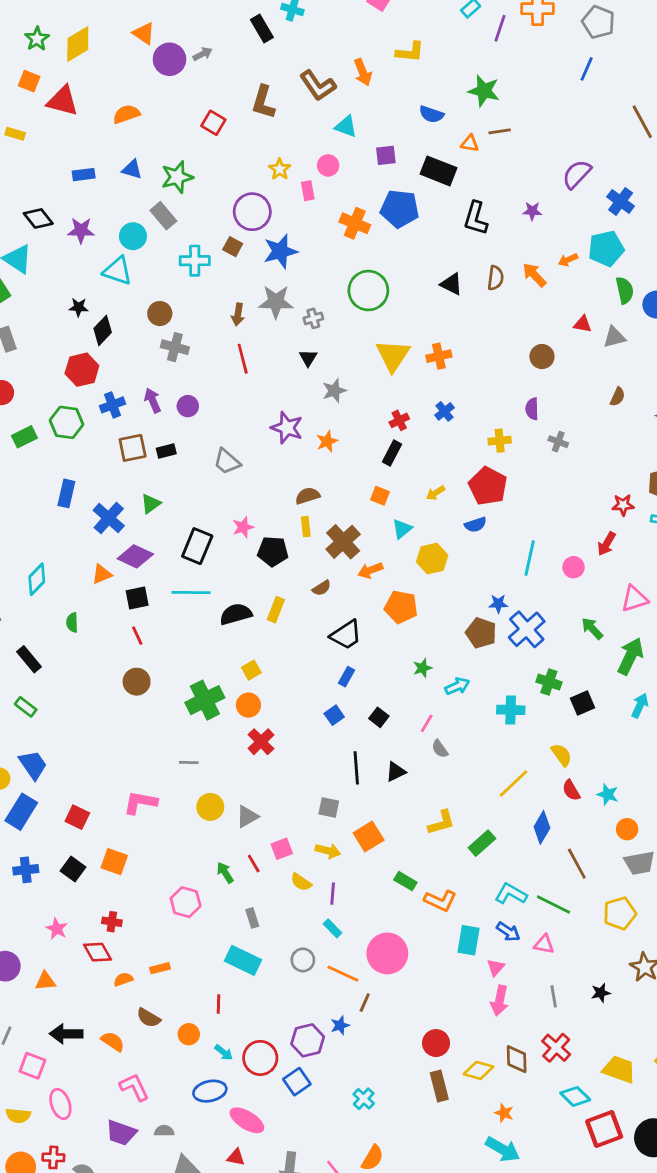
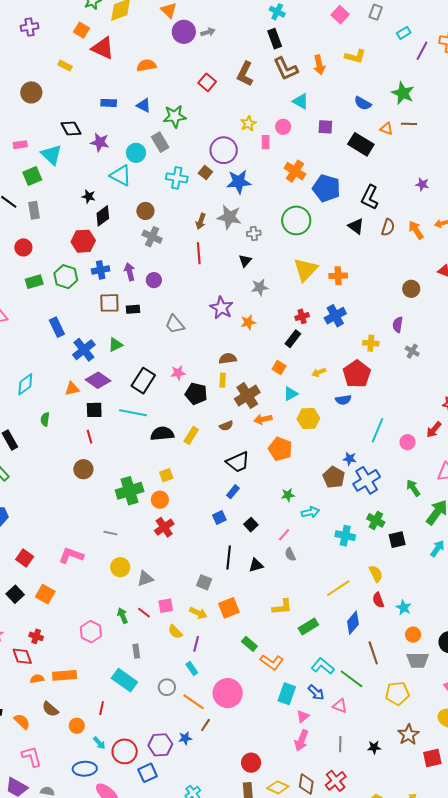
black rectangle: (262, 28) -> (275, 39), moved
blue pentagon: (400, 209) -> (326, 188), moved
black L-shape: (476, 218) -> (370, 197), moved
blue cross: (445, 411) -> (335, 316), size x1.5
blue rectangle: (66, 493) -> (57, 327), turned -48
red line: (254, 863) -> (144, 613), turned -32
orange rectangle: (160, 968) -> (65, 675), size x1.6

